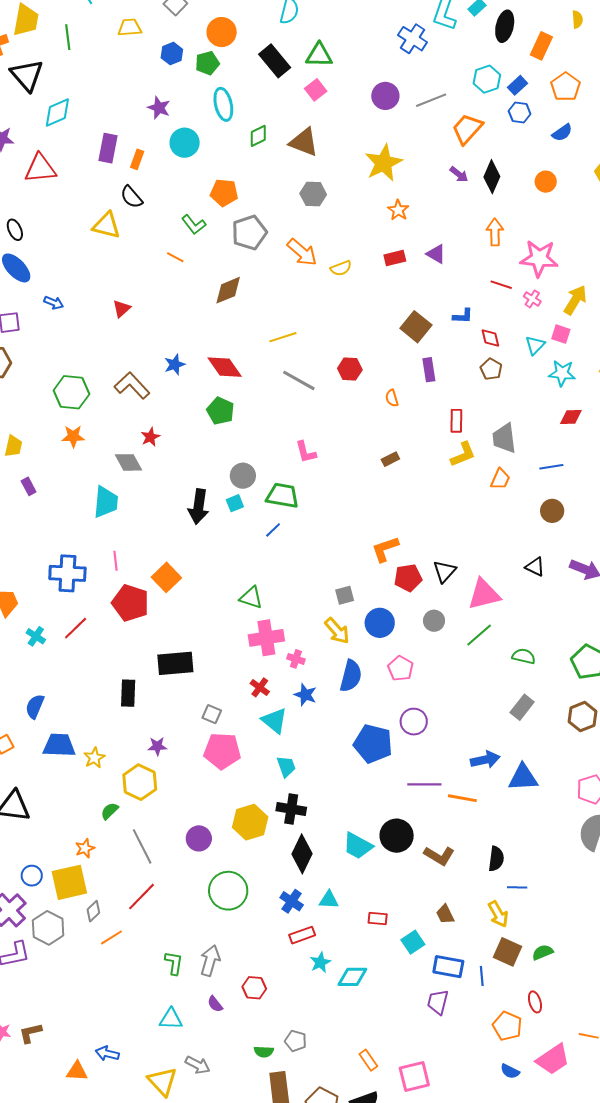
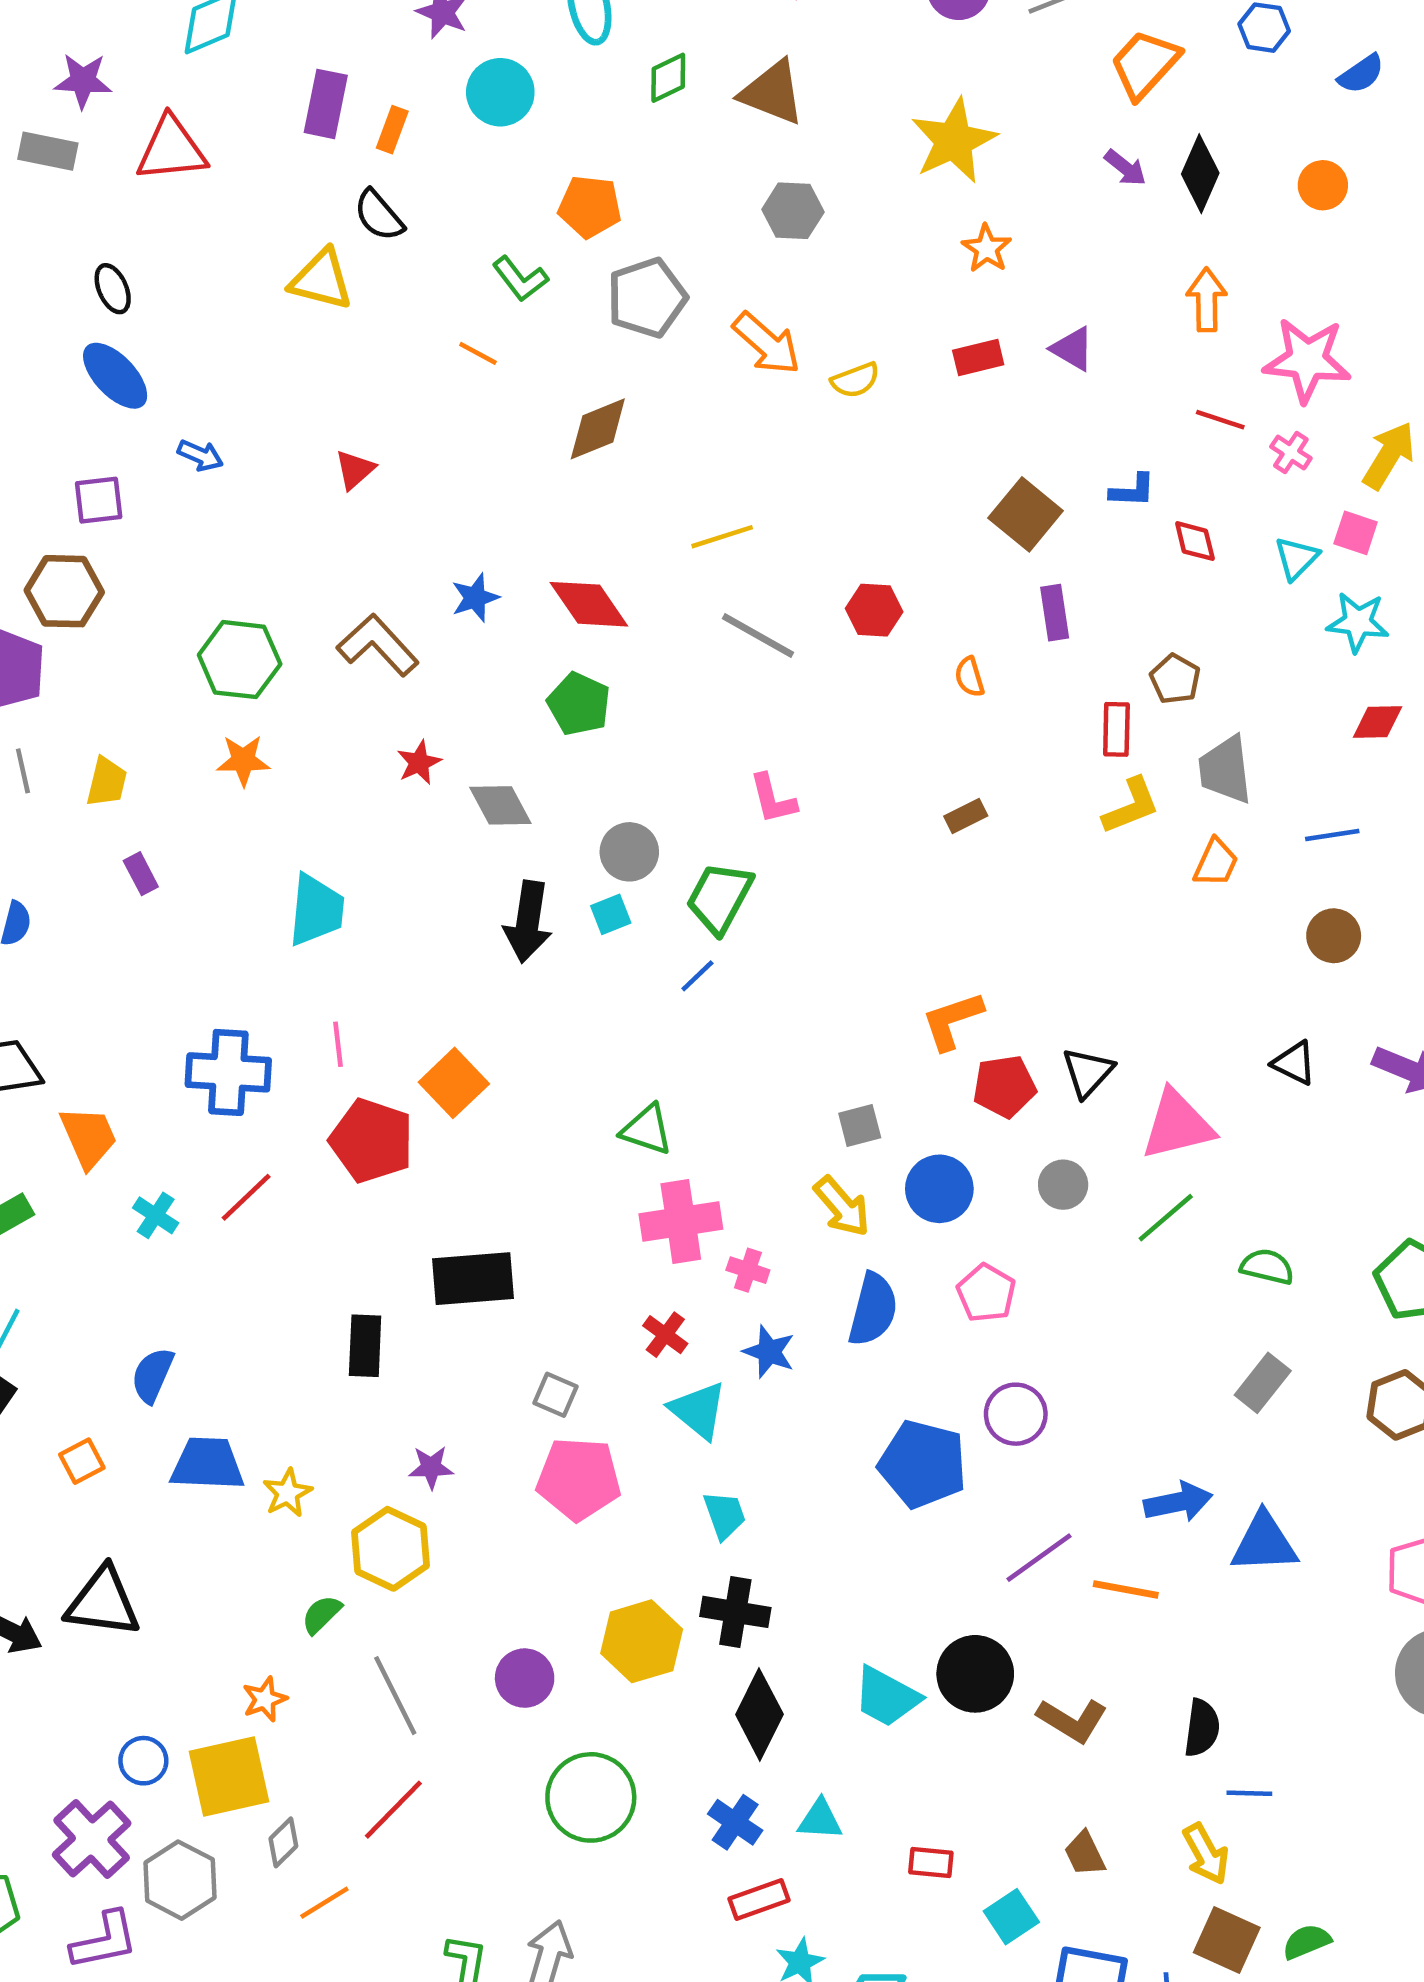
brown pentagon: (491, 369) -> (1175, 679), moved
gray diamond: (129, 462) -> (500, 805), moved
green trapezoid: (283, 496) -> (719, 898), turned -72
purple line: (424, 784) -> (1039, 1558), turned -36

